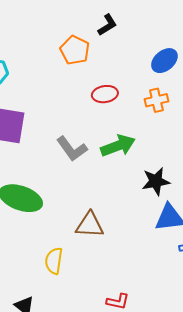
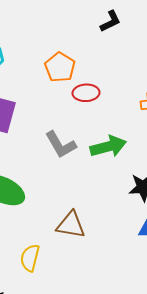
orange pentagon: (75, 50) -> (60, 67), moved
red ellipse: (105, 94) -> (86, 93), moved

